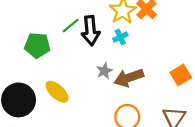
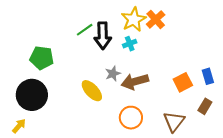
green pentagon: (37, 45) -> (42, 58), moved
yellow ellipse: (57, 92) -> (92, 91), moved

